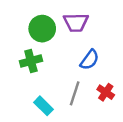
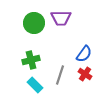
blue semicircle: (90, 60) -> (84, 54), moved
green cross: (31, 61) -> (31, 60), moved

